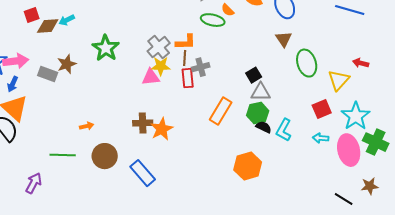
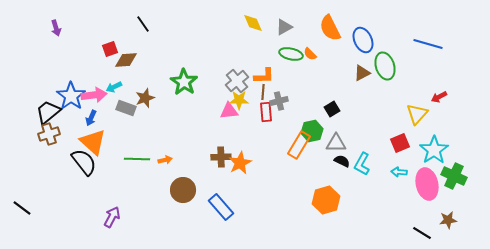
orange semicircle: (228, 10) -> (310, 54), moved
cyan arrow: (67, 20) -> (114, 87), moved
brown triangle: (284, 39) -> (362, 73), turned 36
green ellipse: (307, 63) -> (385, 66), moved
red arrow: (361, 63) -> (439, 97), turned -42
gray triangle: (261, 92) -> (336, 143), moved
green hexagon: (258, 113) -> (312, 131), moved
green line: (63, 155) -> (137, 159), moved

